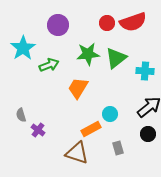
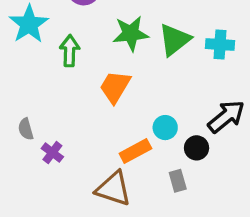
green arrow: (49, 65) -> (70, 51), turned -66
cyan cross: (145, 71) -> (220, 44), moved
black circle: (148, 134) -> (197, 148), moved

